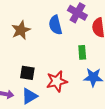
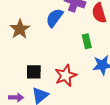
blue semicircle: (55, 25) -> (54, 18), turned 60

